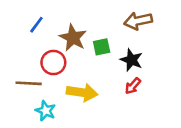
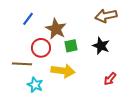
green square: (102, 47) -> (71, 46), moved
red arrow: (133, 86) -> (110, 79), moved

